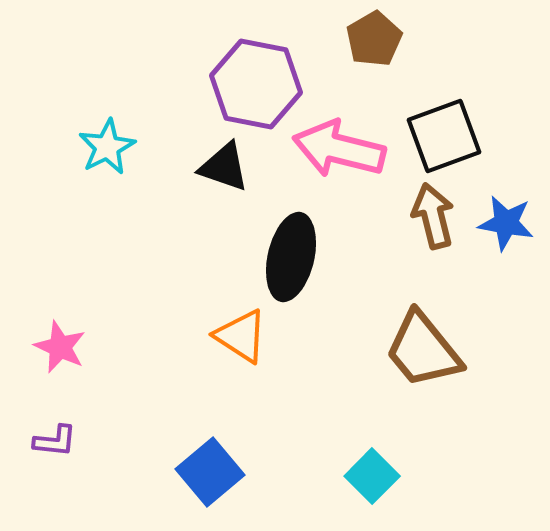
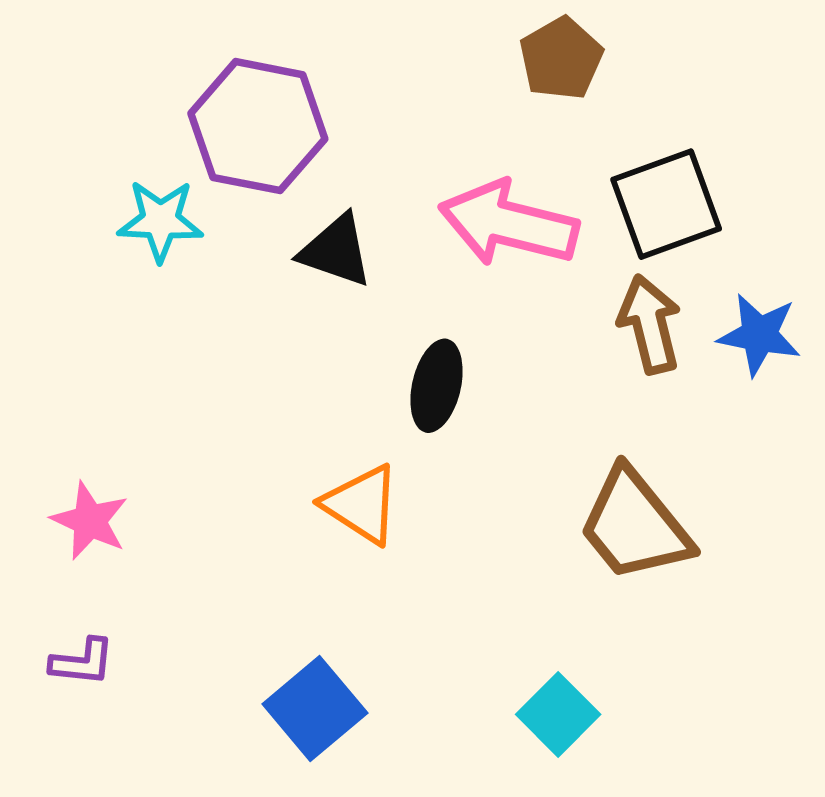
purple hexagon: (256, 84) -> (258, 126), moved
cyan star: (107, 147) -> (160, 221), turned 30
black ellipse: (291, 257) -> (437, 386), size x0.7

